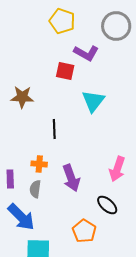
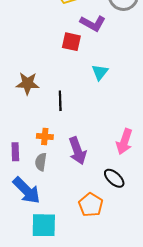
brown star: (22, 97) -> (28, 83), moved
cyan triangle: (93, 101) -> (100, 72), size x0.7

